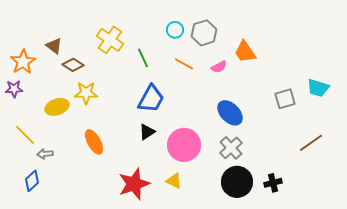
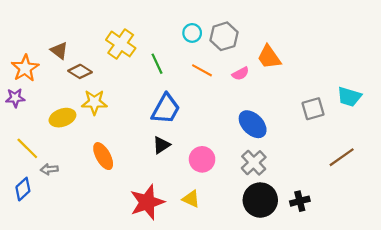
pink circle: (184, 145) -> (202, 159), size x0.7
blue diamond: (32, 181) -> (23, 189), moved

